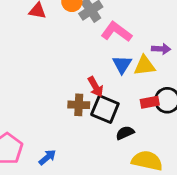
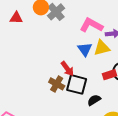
pink L-shape: (116, 32) -> (91, 25), moved
brown cross: (79, 105) -> (57, 84), turned 35

